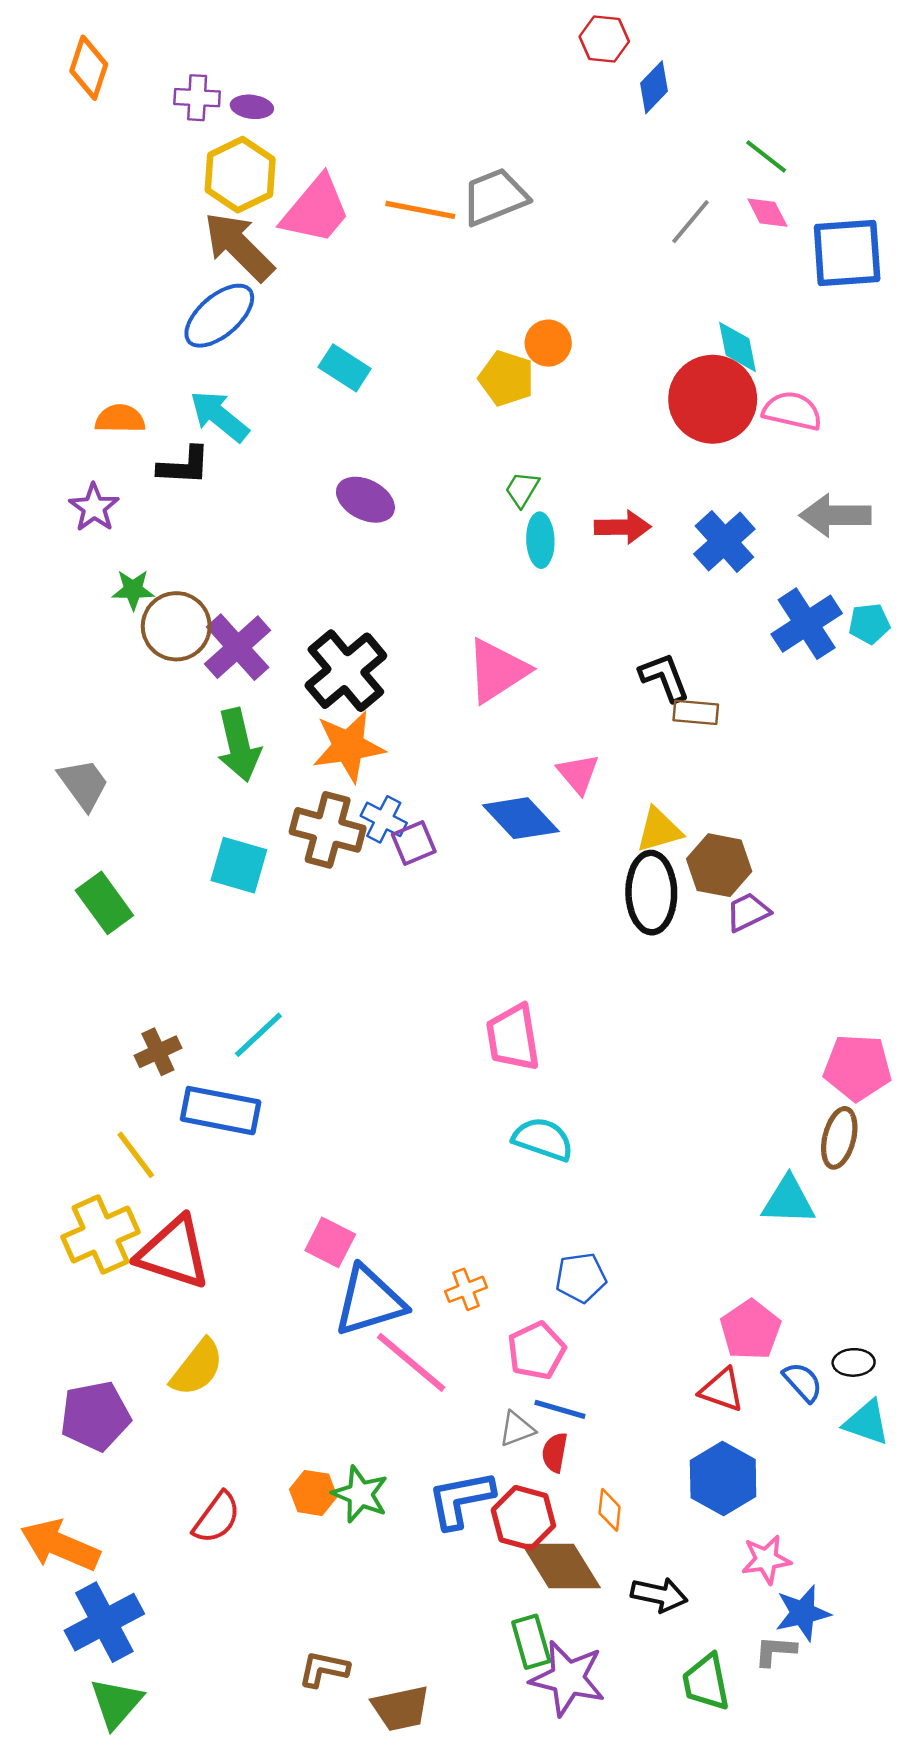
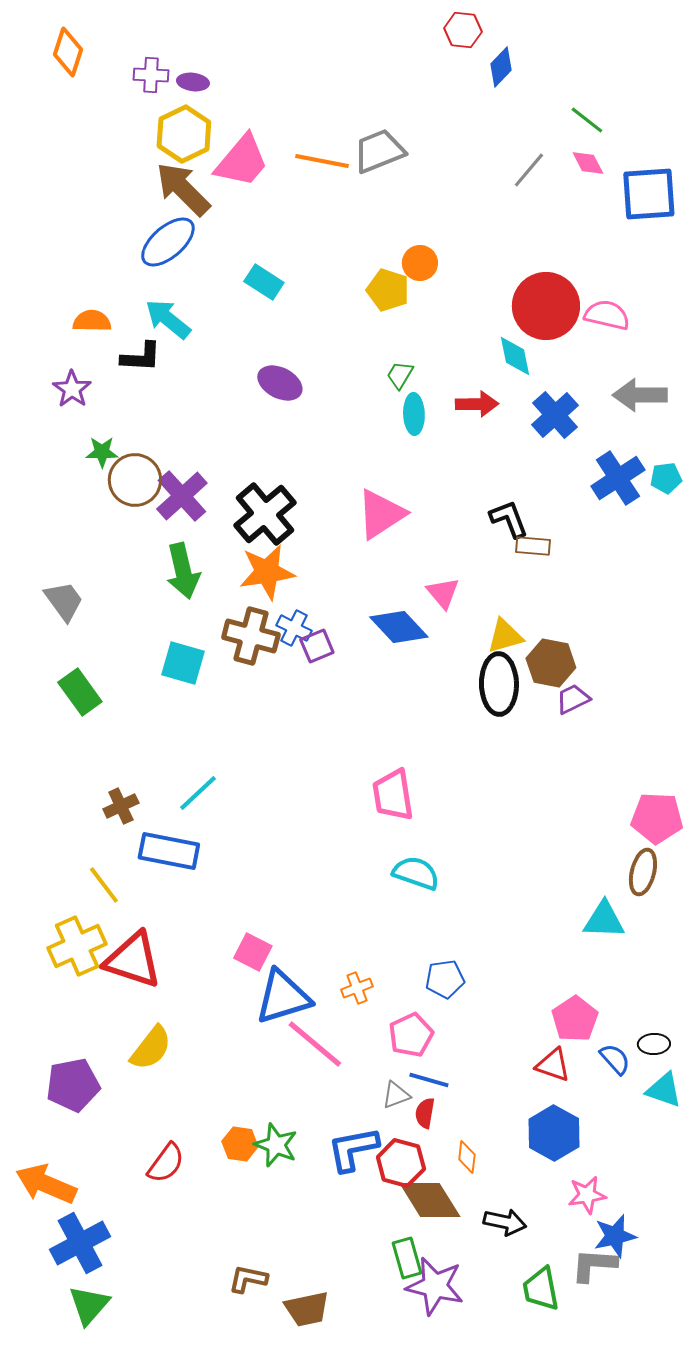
cyan diamond: (737, 347) -> (515, 356), moved
gray L-shape: (775, 1651) -> (594, 1265), size x1.4

